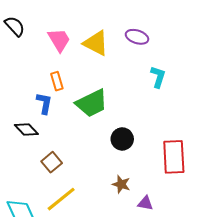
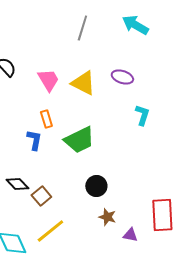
black diamond: (26, 130) -> (17, 184), moved
black circle: (122, 139) -> (96, 186), moved
red rectangle: (174, 157) -> (162, 215), moved

